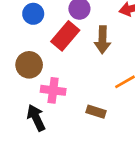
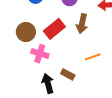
red rectangle: (65, 36) -> (54, 29), moved
black arrow: (36, 118) -> (48, 83), moved

